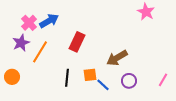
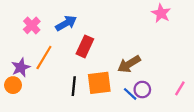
blue arrow: (49, 21) -> (66, 23), moved
purple star: (21, 43) -> (21, 67), moved
orange square: (90, 75) -> (99, 83), size x1.6
blue line: (103, 85) -> (130, 94), moved

